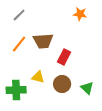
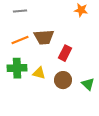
gray line: (19, 15) -> (20, 11), turned 40
orange line: (19, 44) -> (20, 40), turned 30
green cross: (16, 90) -> (17, 68), moved

